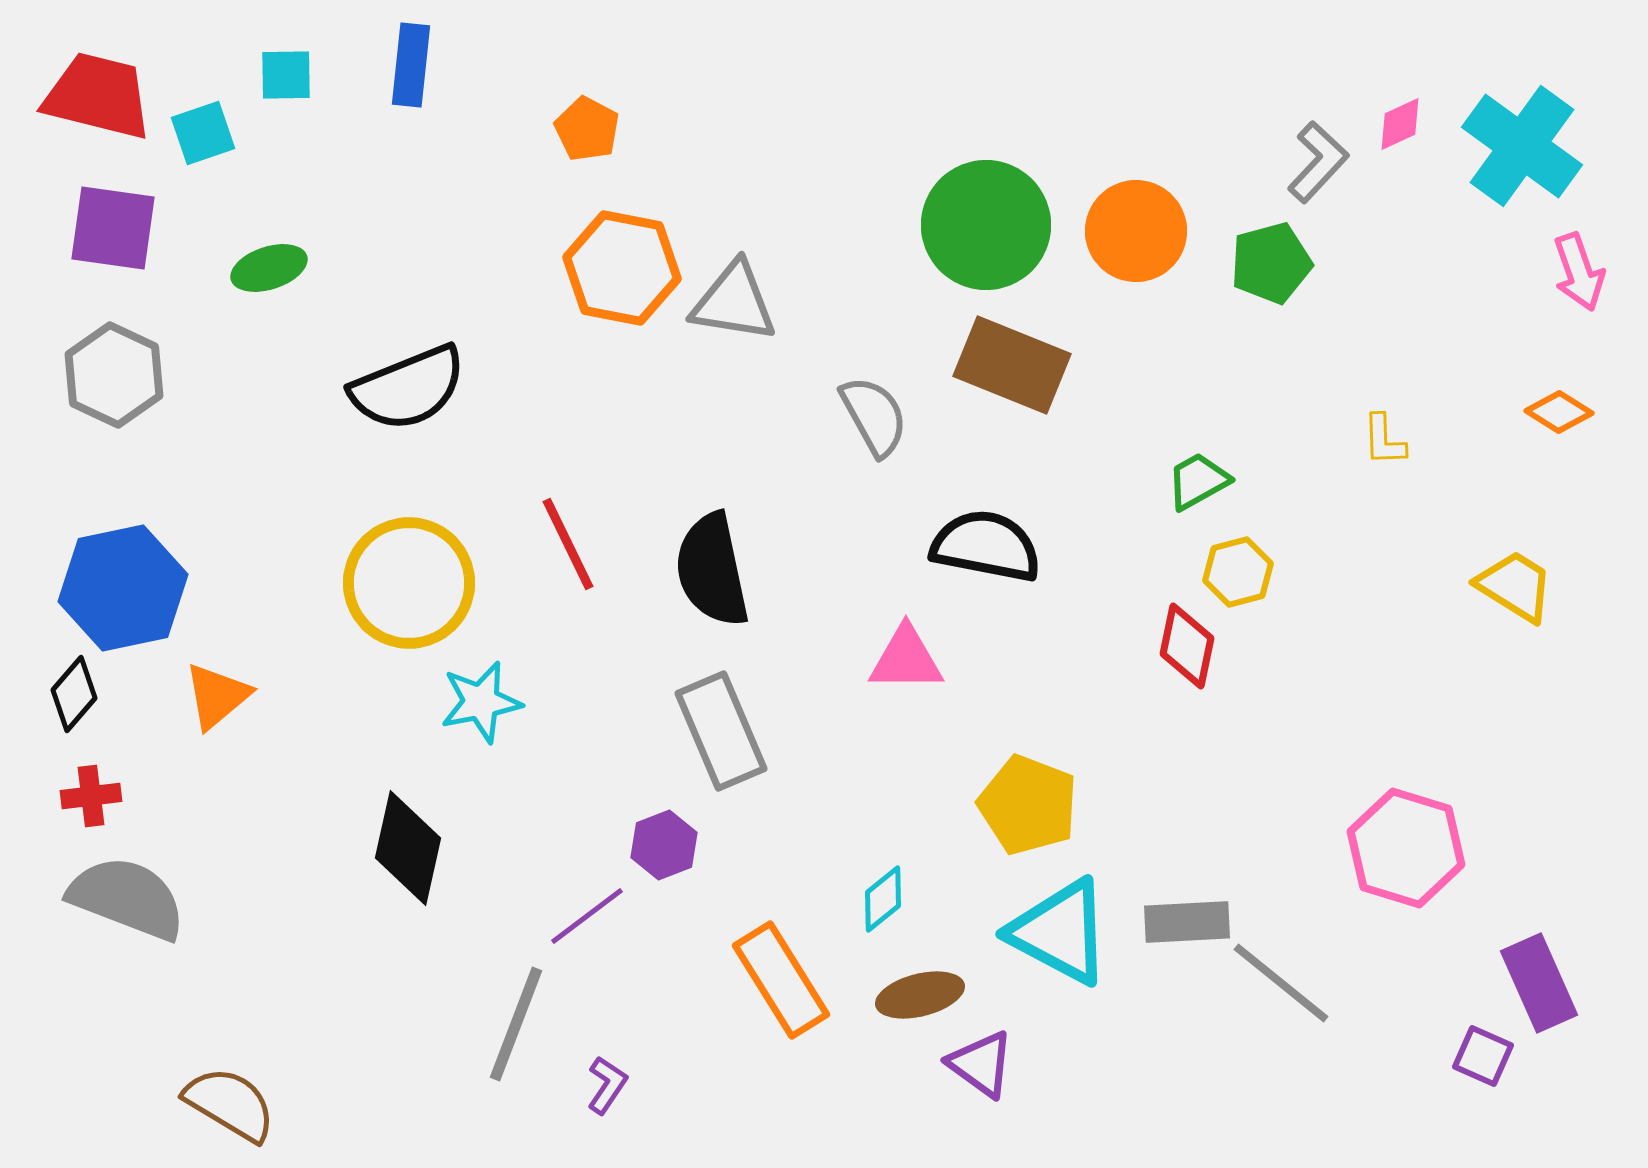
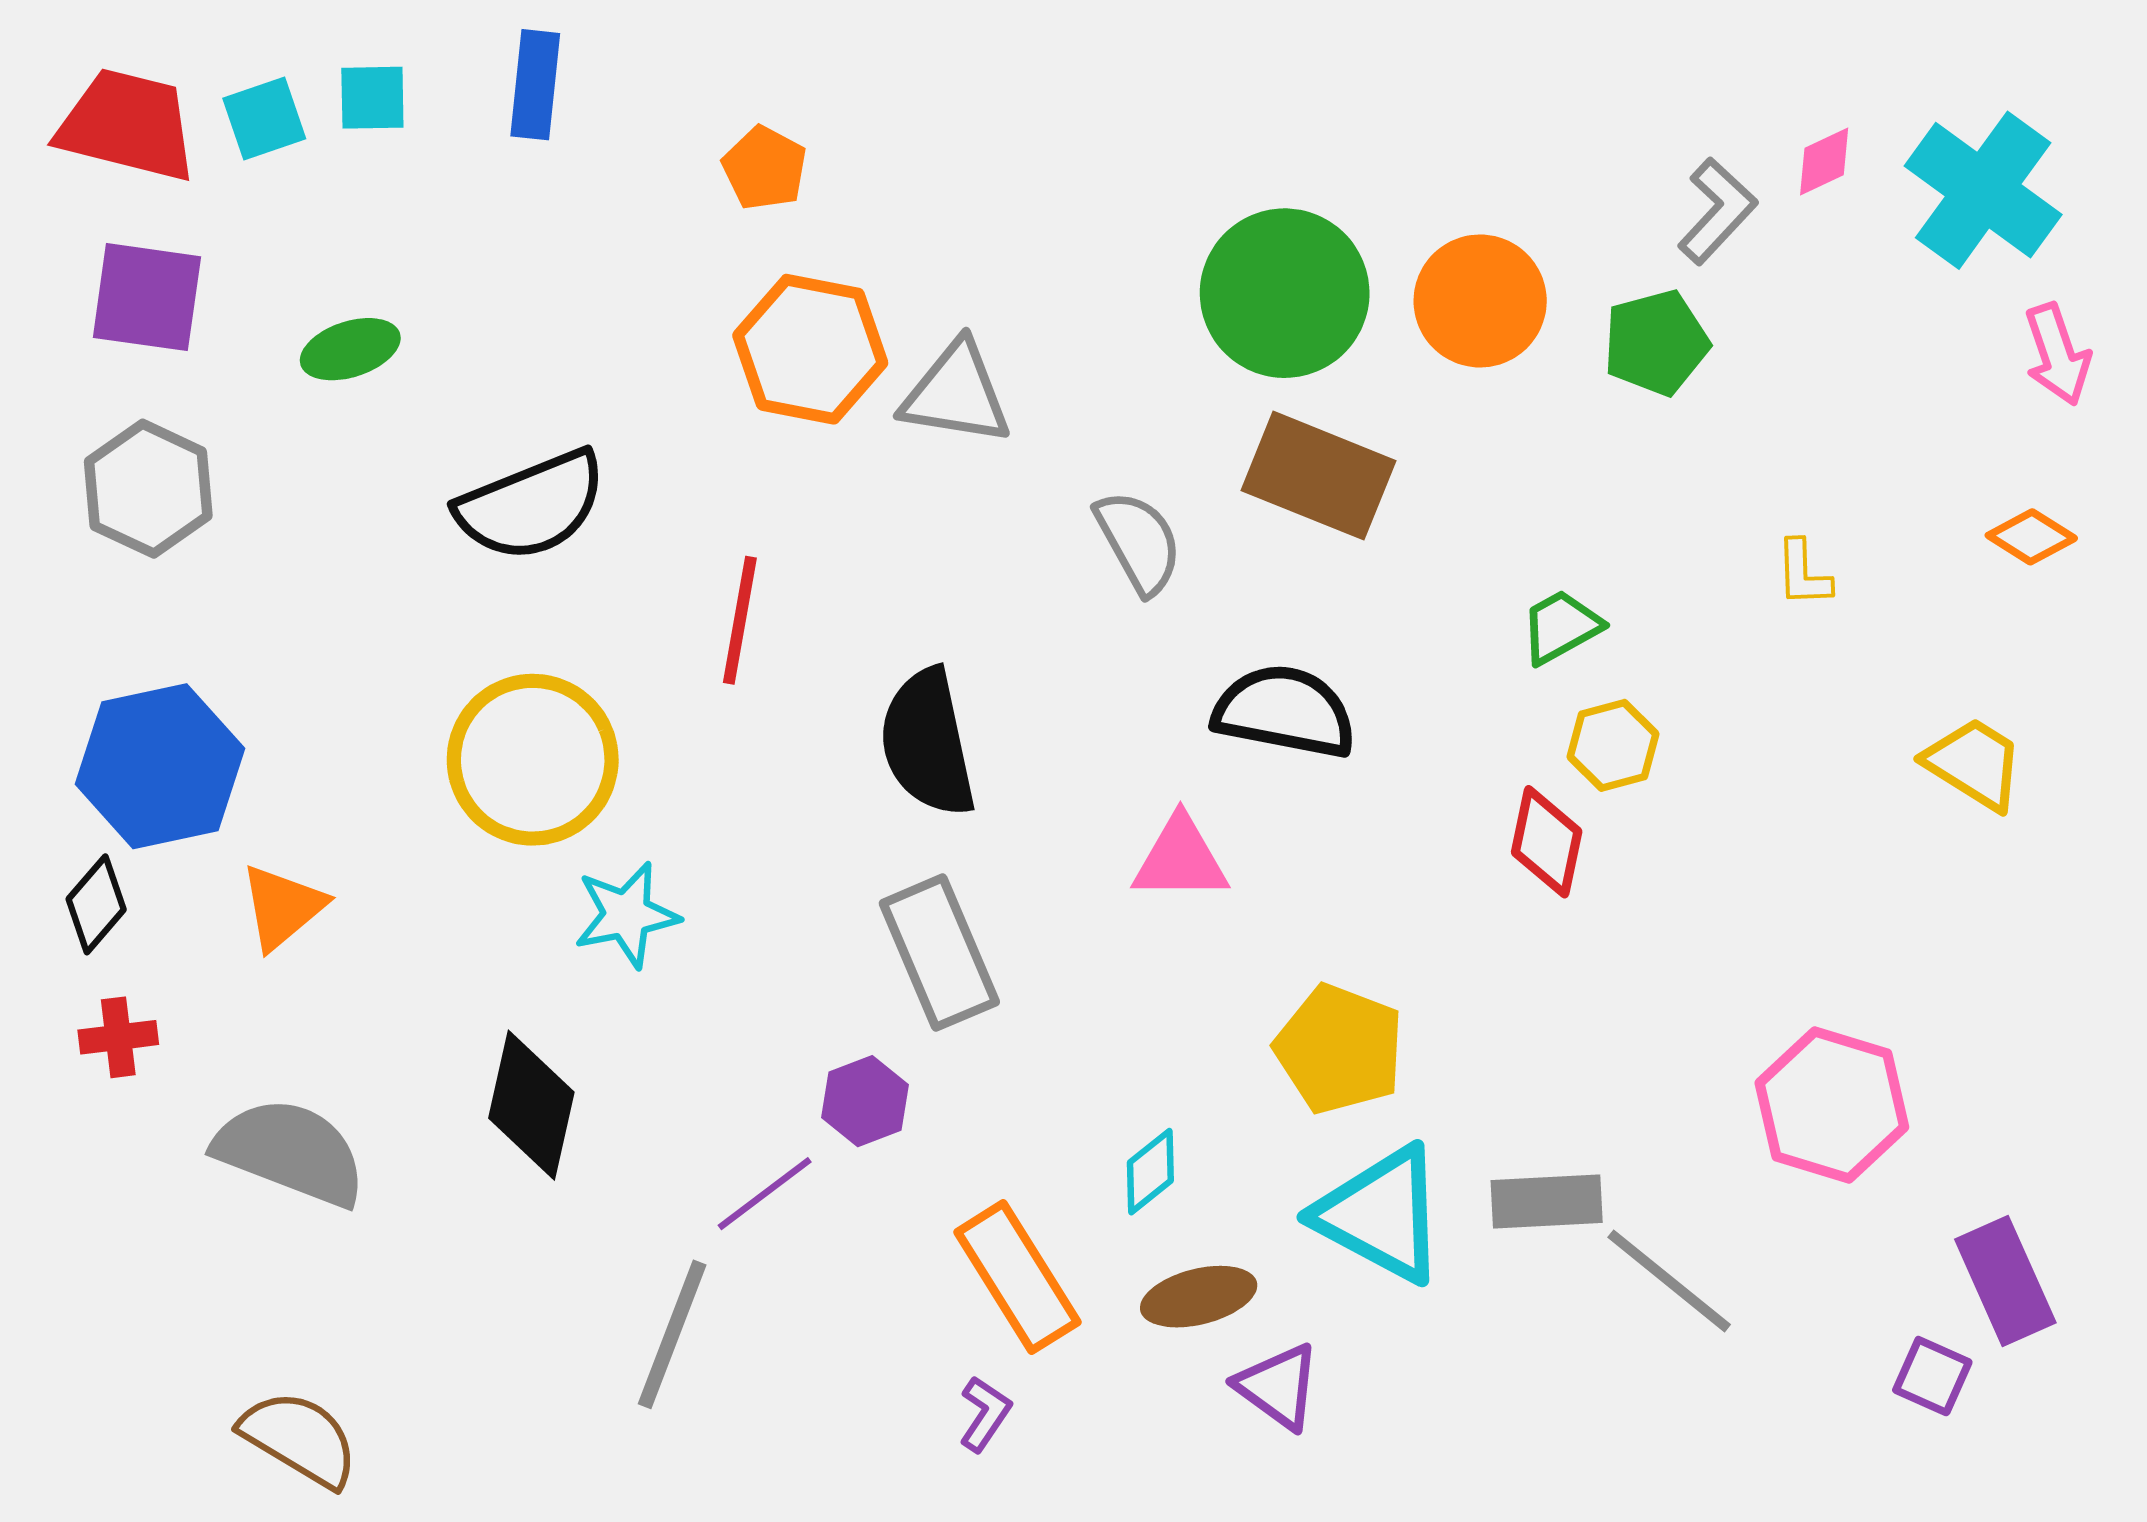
cyan square: (203, 133) -> (264, 119), moved
red line: (568, 544) -> (740, 620), moved, turned 36
gray semicircle: (127, 898) -> (290, 1152), moved
purple L-shape: (607, 1085) -> (985, 1414), moved

